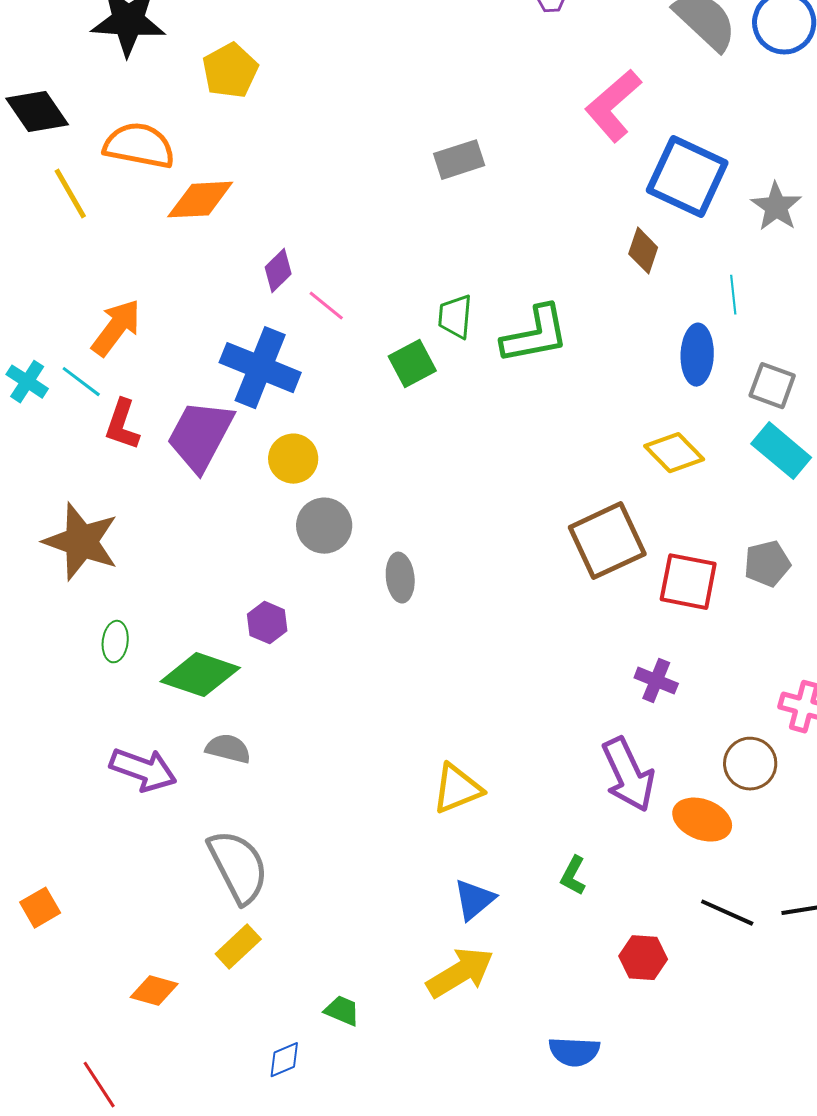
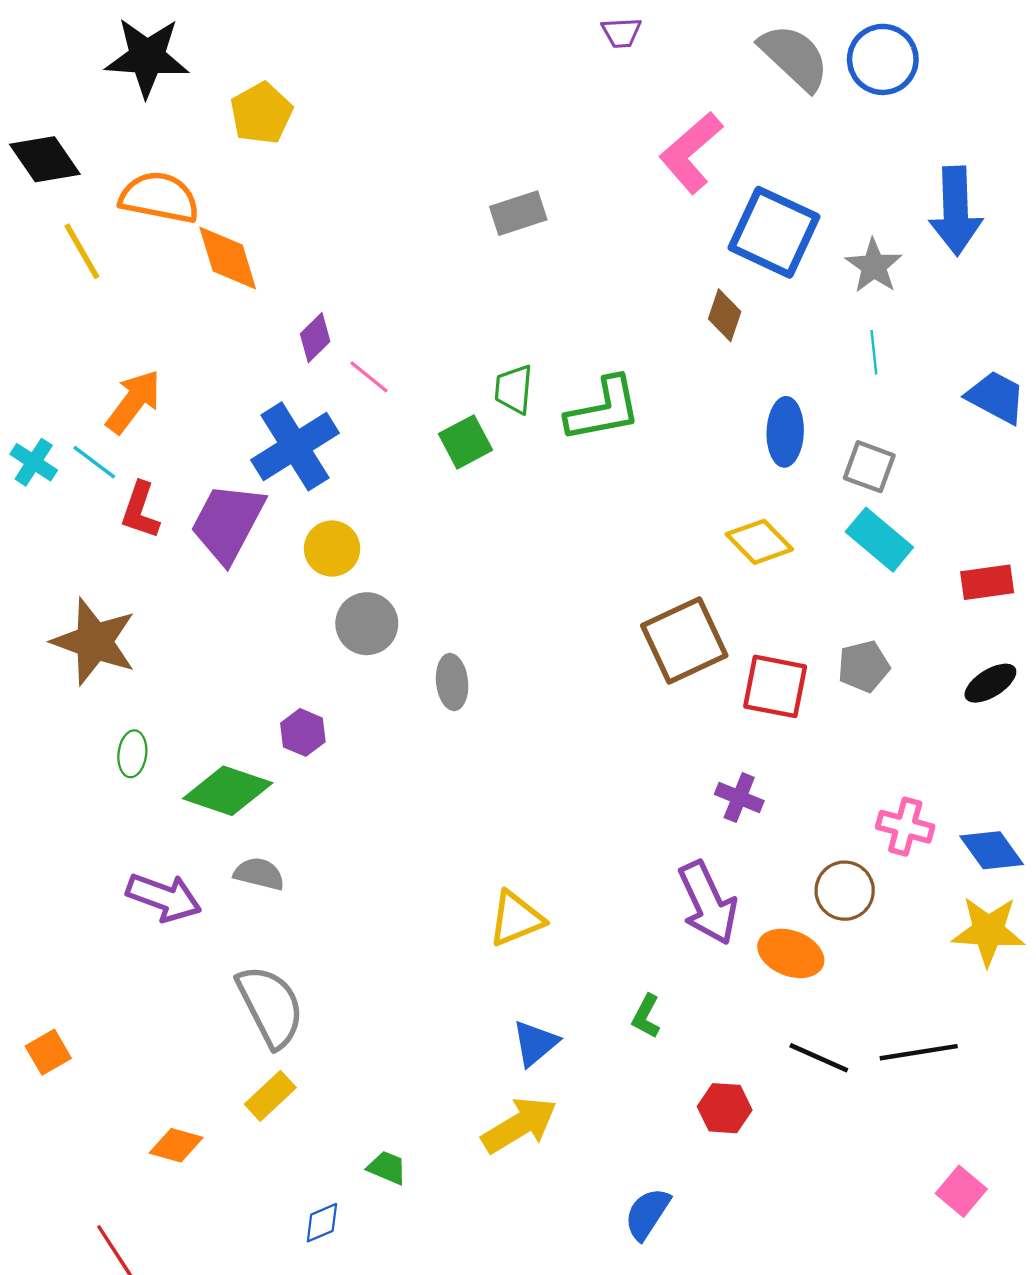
orange diamond: (200, 200) -> (228, 258), turned 76
cyan line: (733, 295) -> (874, 352), moved
blue cross: (260, 368) -> (295, 446), turned 36
blue semicircle: (574, 1052) -> (647, 1214), turned 120

